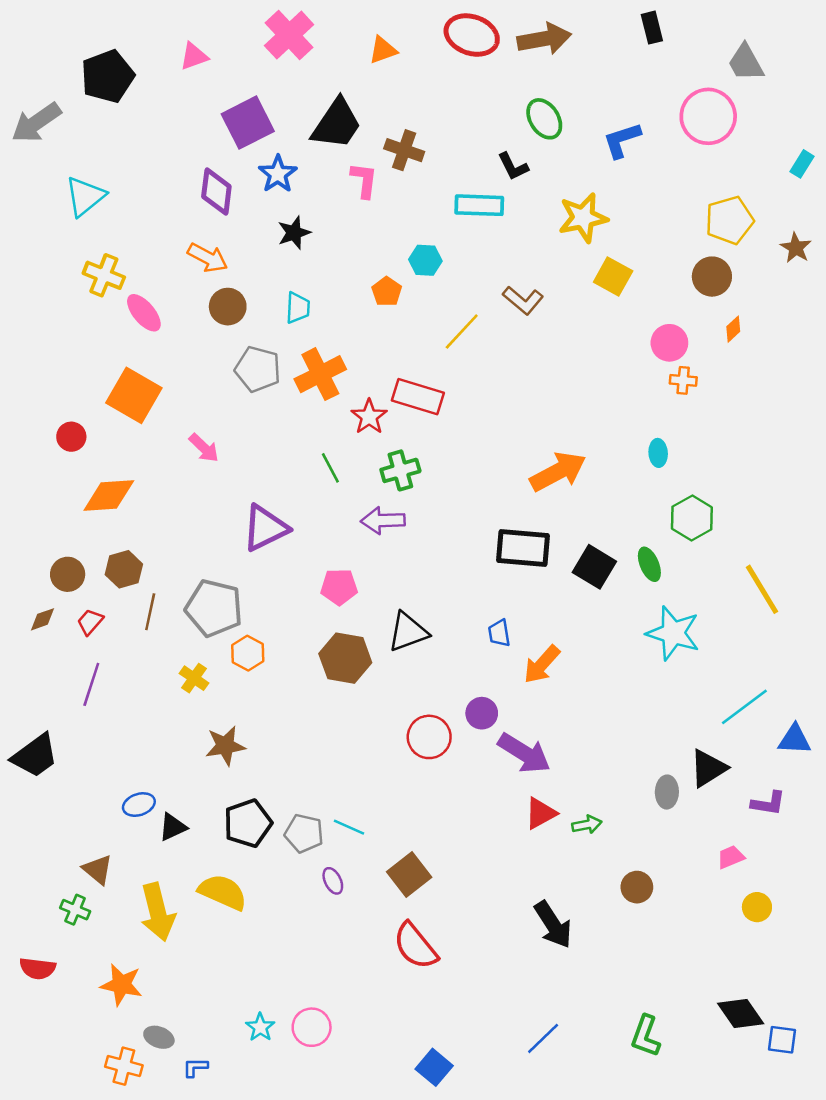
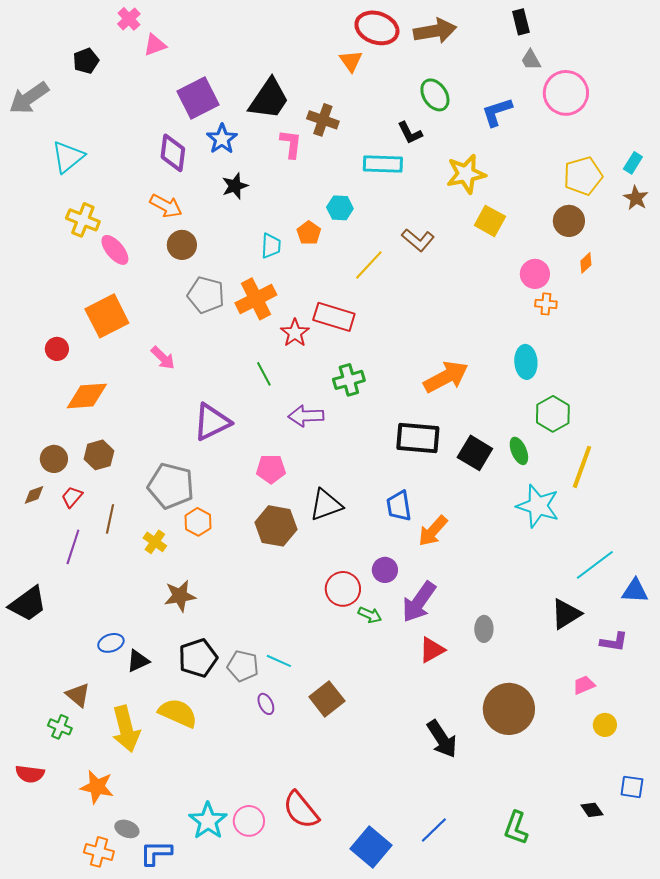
pink cross: (289, 35) -> (129, 19), moved, size x0.6
orange triangle: (383, 50) -> (351, 61), moved, turned -45
gray trapezoid: (746, 63) -> (531, 60), moved, size x0.7
black pentagon: (108, 76) -> (86, 61), size x0.6
cyan rectangle: (802, 164) -> (633, 163), moved
cyan trapezoid: (298, 308) -> (271, 246), moved
orange square: (134, 395) -> (107, 316), turned 33
cyan ellipse: (658, 453) -> (526, 362), size x1.5
green cross: (400, 470) -> (349, 380), moved
yellow line: (762, 589) -> (582, 467), moved, turned 51
brown line: (150, 612) -> (110, 519), moved
blue trapezoid: (499, 633) -> (399, 506), size x1.4
purple arrow: (524, 753) -> (419, 602), turned 93
gray ellipse: (667, 792) -> (484, 629), moved
green arrow: (587, 825) -> (370, 615), moved, turned 35
brown circle: (637, 887) -> (509, 709), size x2.0
red semicircle: (415, 946) -> (301, 810), moved
black diamond: (741, 1013) -> (592, 810), size x0.6
cyan star: (260, 1027) -> (208, 821), size x1.6
blue square: (782, 1040) -> (632, 787), moved
blue L-shape: (195, 1067) -> (156, 853), size x1.6
blue square: (434, 1067) -> (371, 847), moved, size x1.4

